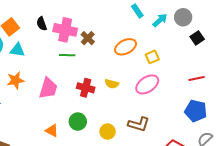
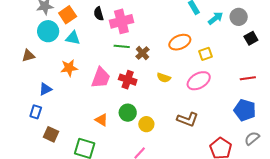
pink cross: (65, 30) -> (121, 21), turned -30
brown cross: (88, 38) -> (142, 53), moved
red cross: (86, 88) -> (128, 80), moved
yellow circle: (108, 132) -> (146, 124), moved

